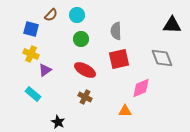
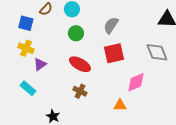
gray semicircle: (116, 31) -> (111, 25), turned 36

